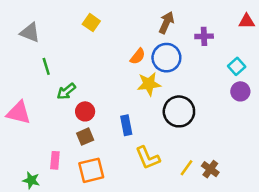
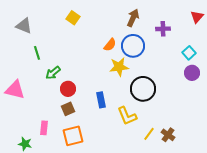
red triangle: (247, 21) -> (197, 17), turned -48
yellow L-shape: (148, 158) -> (127, 116), moved

